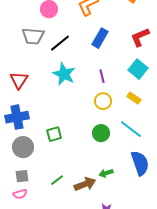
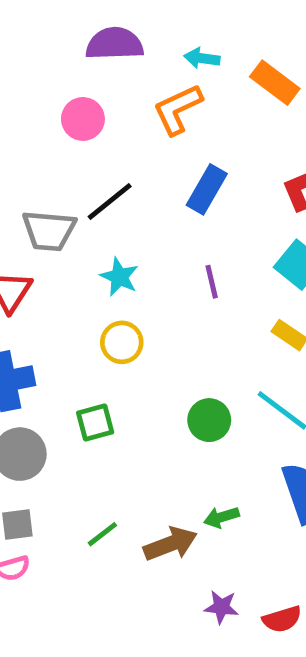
gray trapezoid: (33, 36) -> (49, 231), moved
cyan star: (64, 74) -> (119, 277), size x0.7
yellow circle: (103, 101) -> (122, 342), moved

